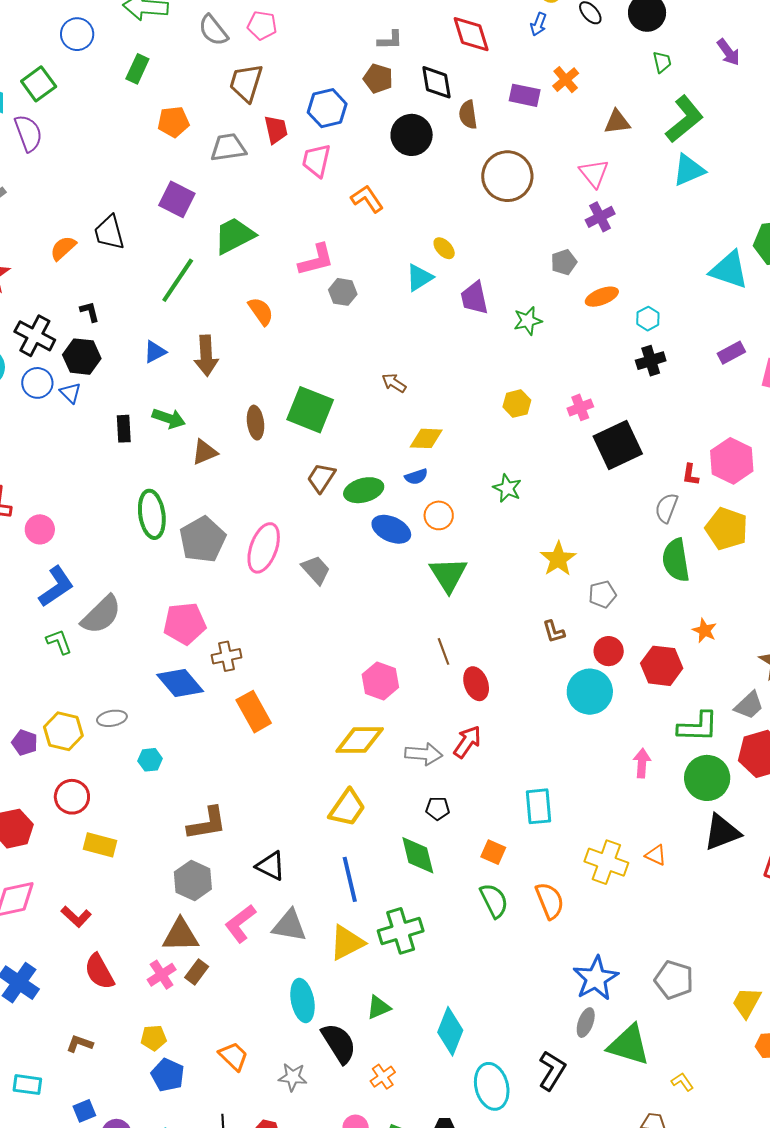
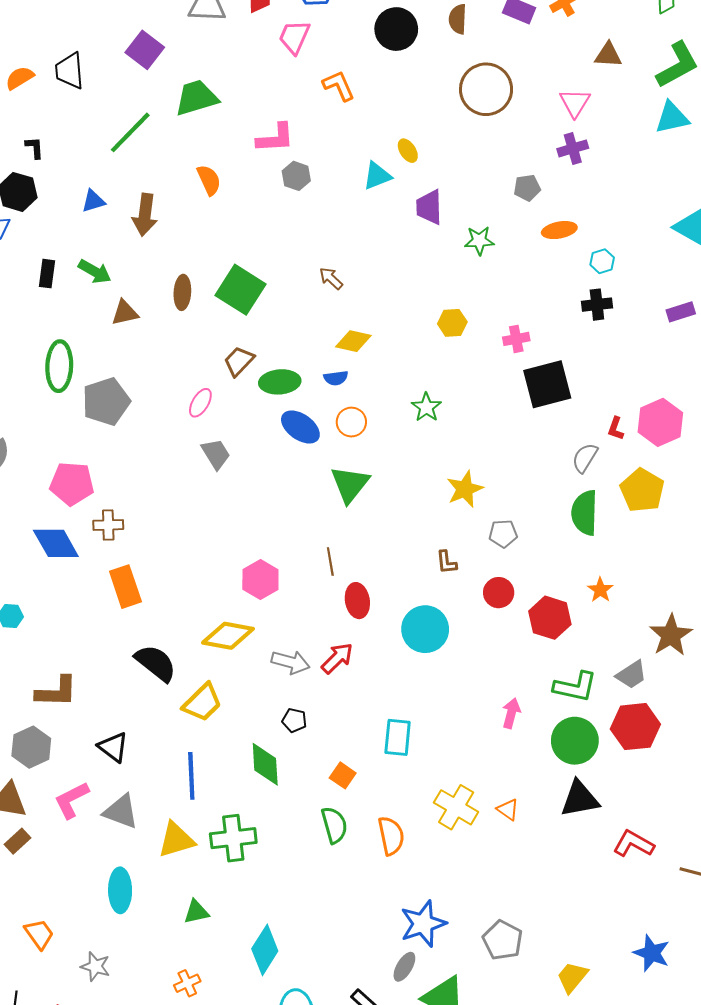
pink ellipse: (264, 548) -> (200, 403), moved, size x0.6
cyan circle: (590, 692) -> (425, 629), moved
black semicircle: (339, 1043) -> (156, 663), moved, turned -30

